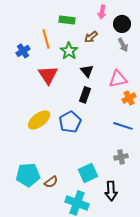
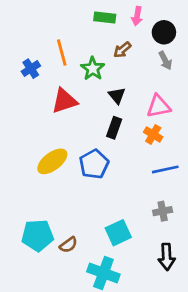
green rectangle: (67, 20) -> (105, 17), moved
red triangle: (48, 75) -> (64, 101), turned 45
orange cross: (129, 98) -> (153, 135), moved, turned -32
blue line: (123, 126) -> (165, 169), turned -30
black arrow: (111, 191) -> (167, 257), moved

